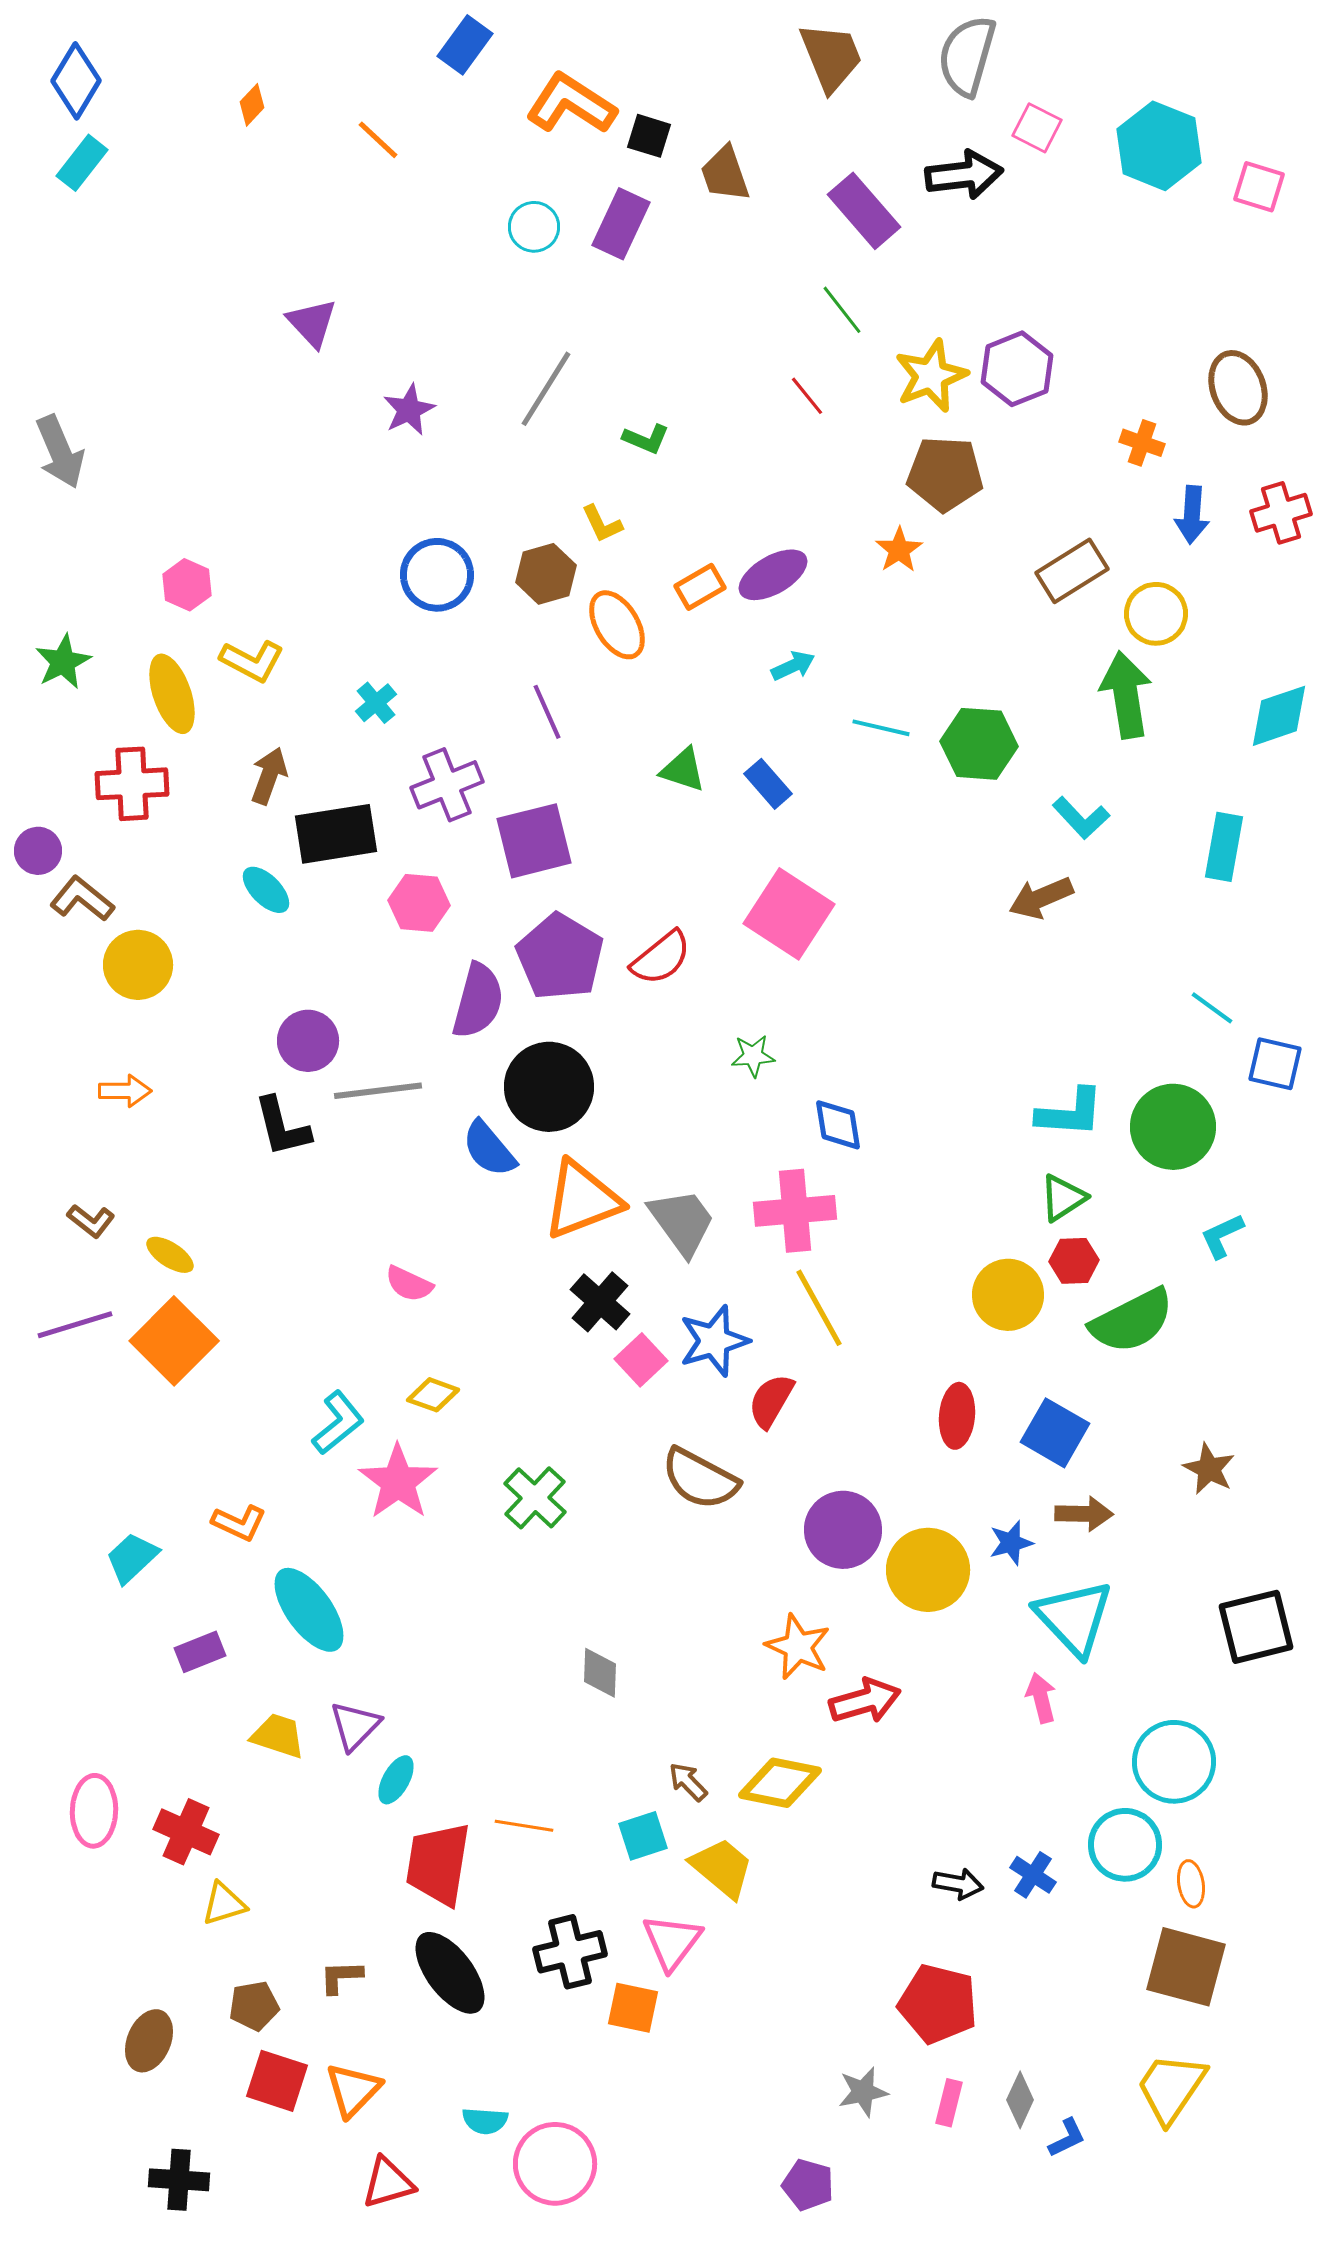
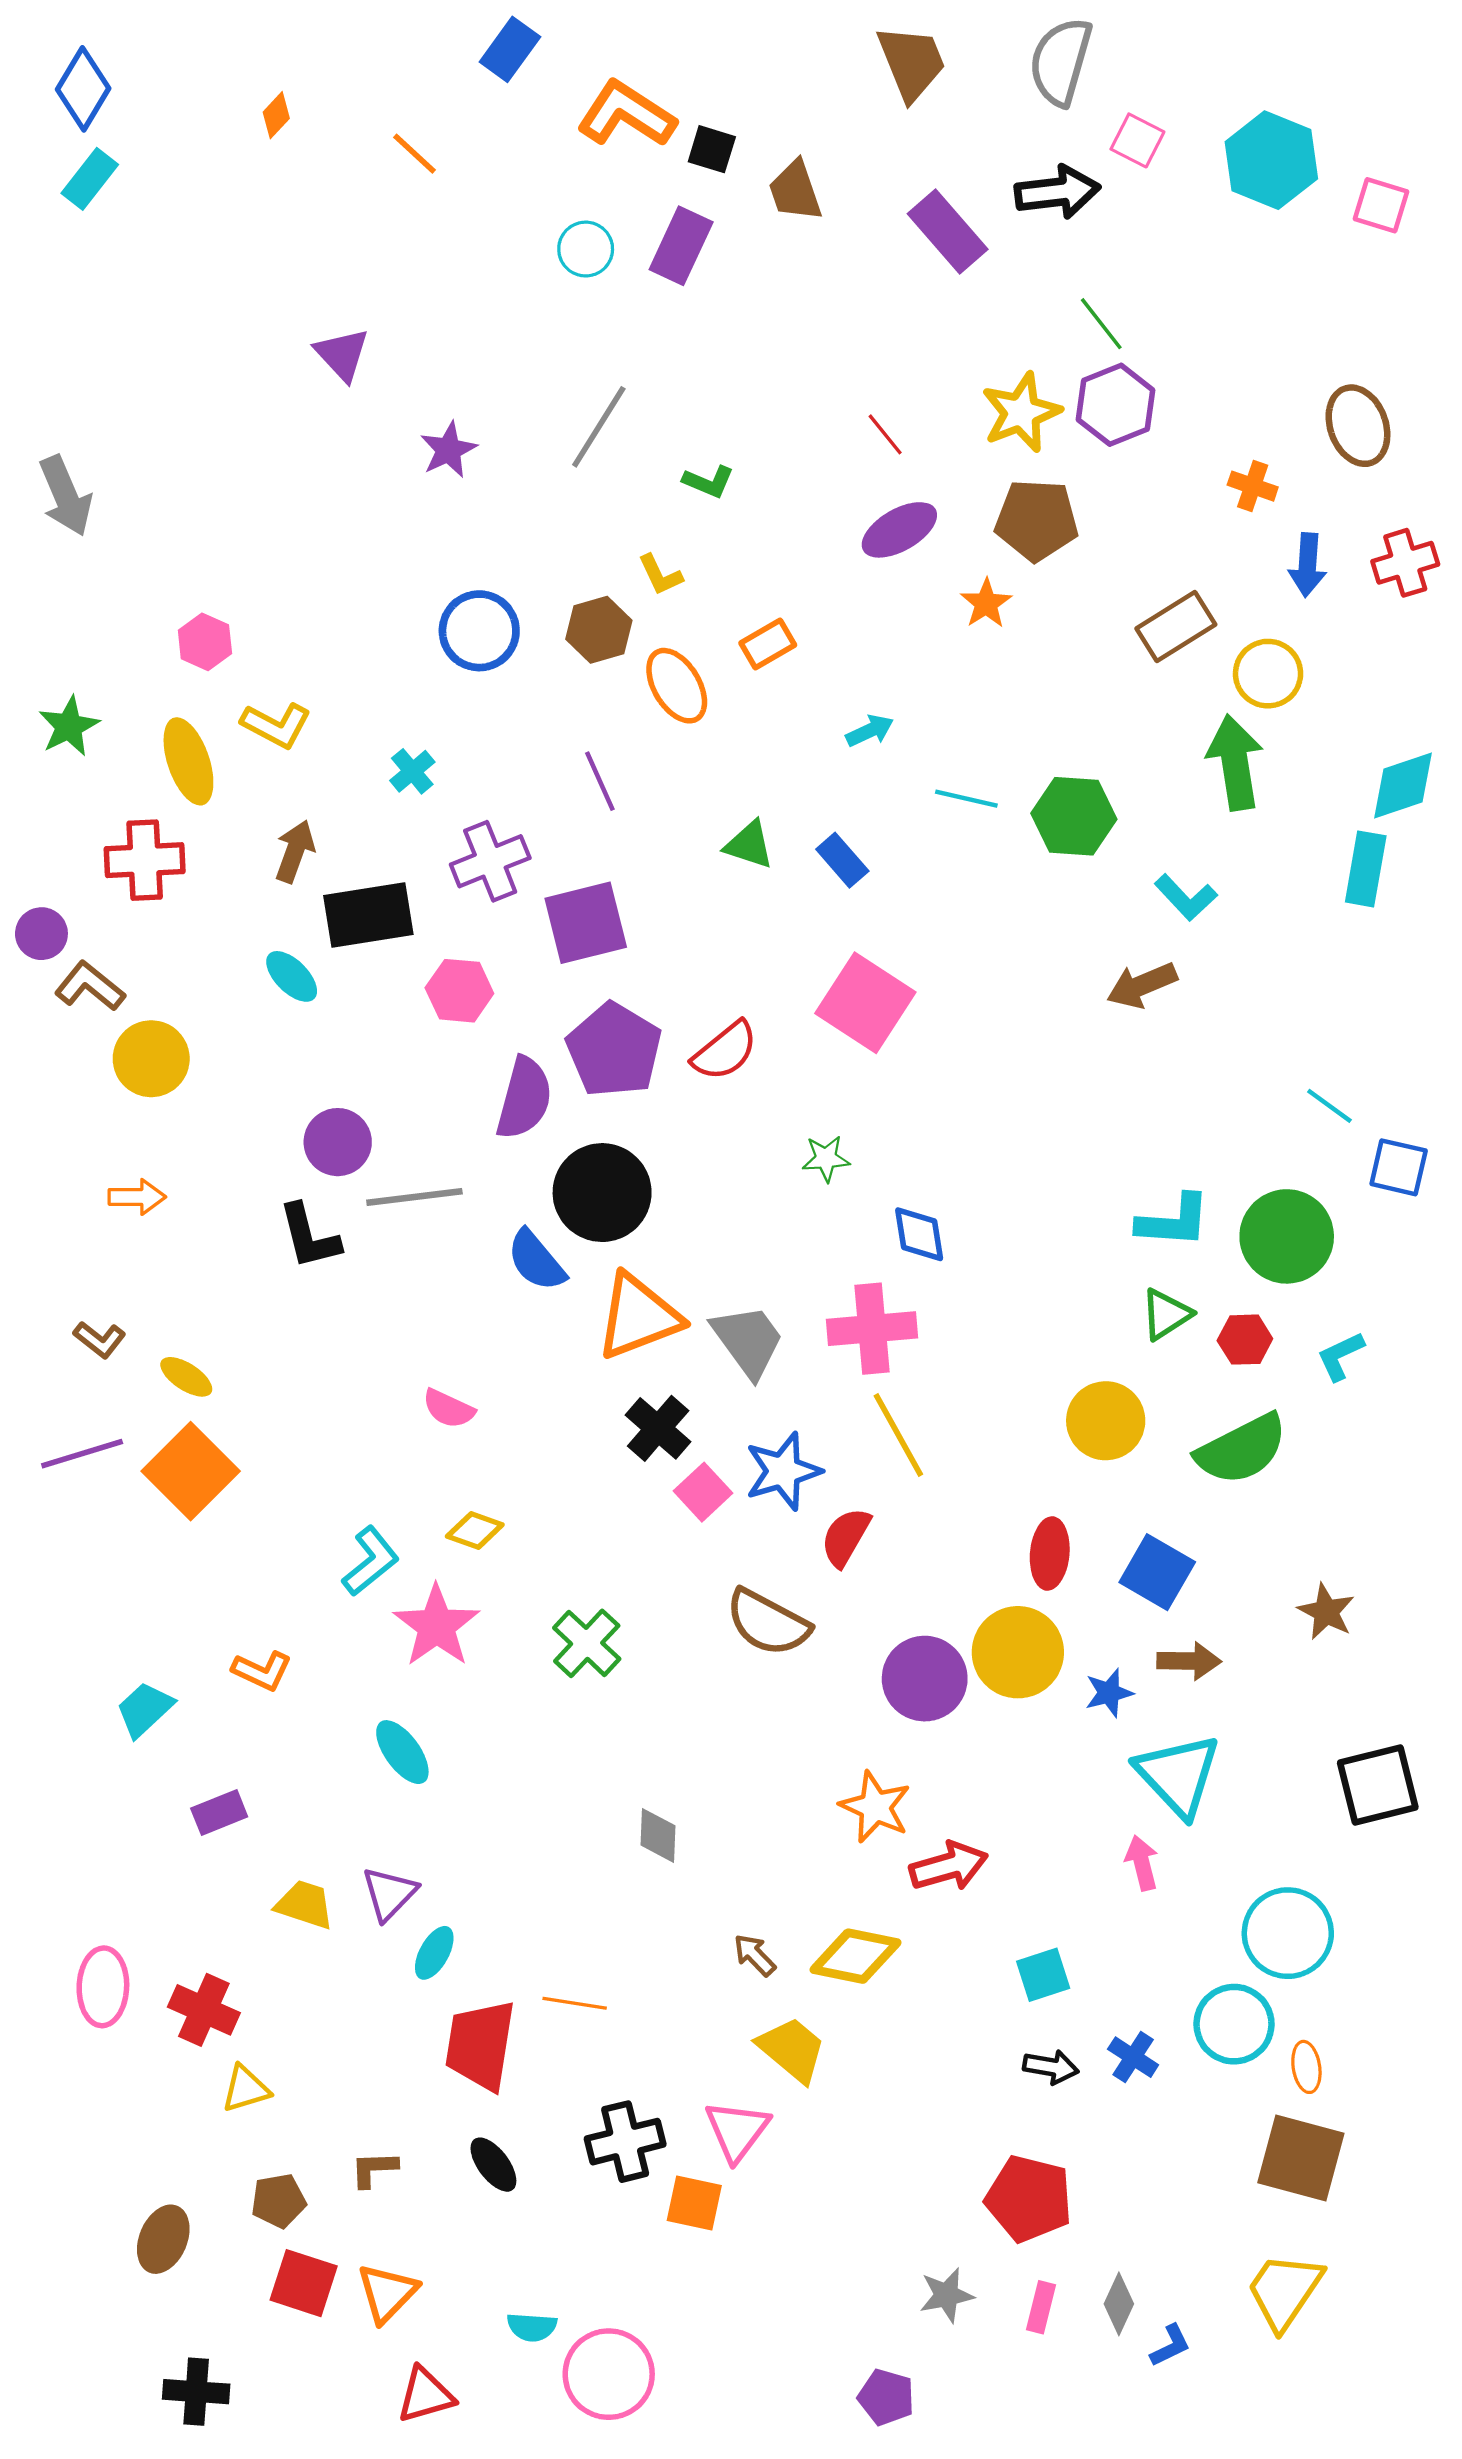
green line: (842, 310) -> (1101, 324), moved
purple ellipse: (773, 575) -> (899, 530), moved
cyan rectangle: (1224, 847) -> (1366, 869), moved
red hexagon: (1074, 1261) -> (1245, 1340), moved
yellow circle: (928, 1570) -> (1018, 1652), moved
cyan ellipse: (309, 1610) -> (402, 1752), moved, size x0.7
cyan square: (643, 1836) -> (1043, 1975), moved
black ellipse: (450, 1973) -> (493, 2165), size x0.6

